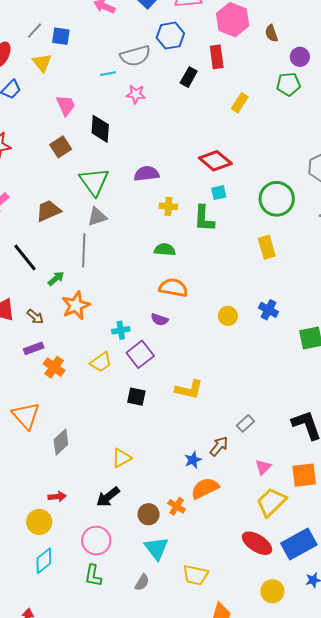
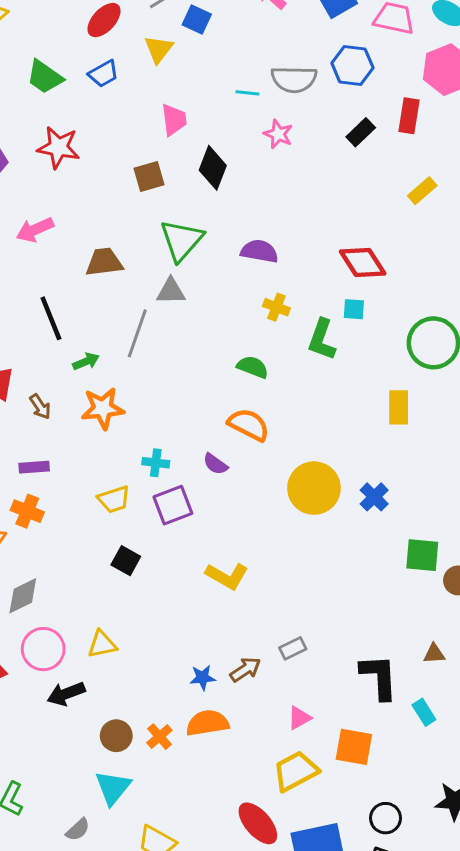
yellow circle: (228, 316) -> (314, 488), size x1.8
purple rectangle: (34, 348) -> (34, 467), moved
orange cross: (54, 367) -> (27, 511), moved, turned -30
black square: (136, 397) -> (126, 561), moved
pink circle: (96, 541) -> (43, 649), moved

